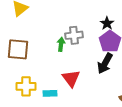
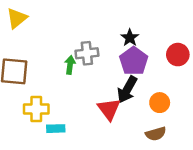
red triangle: (71, 78) -> (109, 109), moved
yellow cross: (26, 86) -> (36, 109), moved

